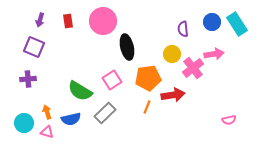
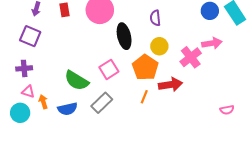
purple semicircle: (183, 29) -> (155, 18), moved
yellow circle: (172, 54) -> (159, 46), moved
orange pentagon: (148, 78) -> (145, 67), turned -30
pink triangle: (47, 132) -> (28, 92), moved

